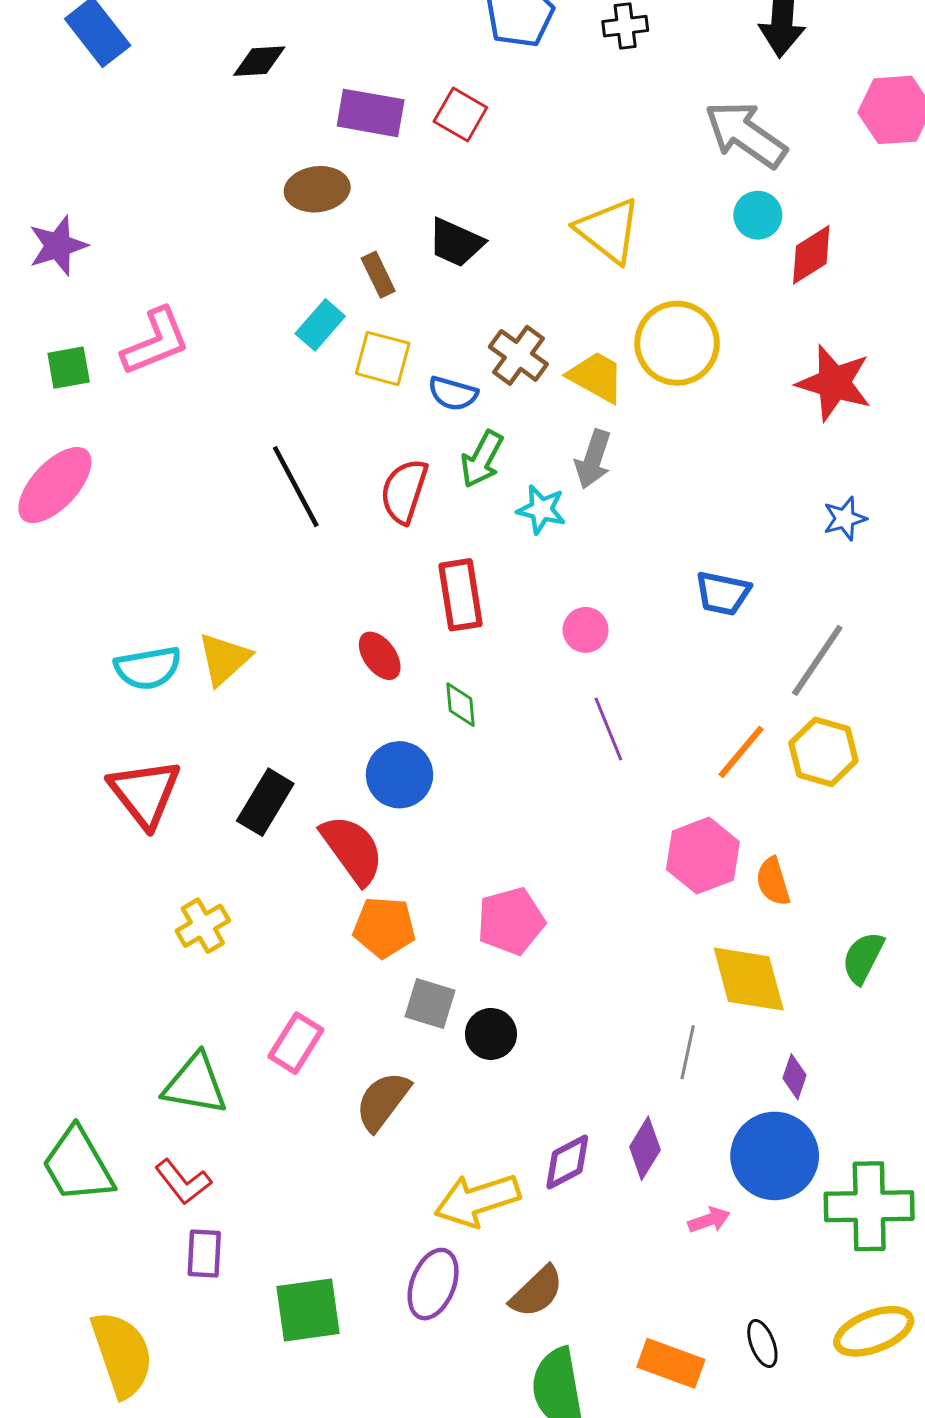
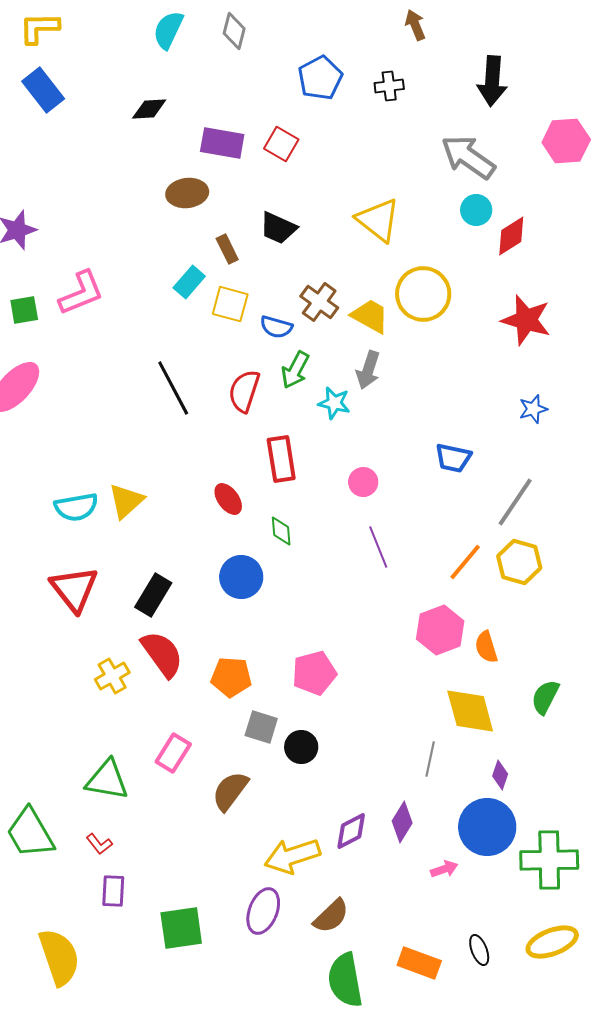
red semicircle: (352, 849) -> (162, 654), moved
red L-shape: (183, 1182) -> (99, 844), size x0.7

